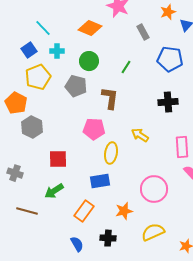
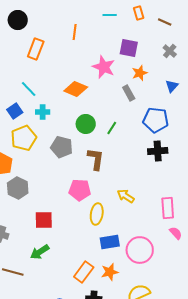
orange star: (168, 12) -> (140, 73), moved
green circle: (89, 61) -> (86, 124), moved
black cross: (168, 102) -> (158, 151), moved
blue rectangle: (100, 181) -> (110, 242), moved
orange rectangle: (84, 211) -> (84, 272), moved

